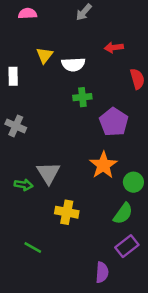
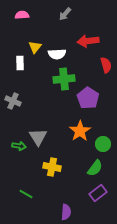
red arrow: (114, 47) -> (88, 41), size x1.5
white rectangle: (13, 76) -> (20, 63), moved
green cross: (82, 97) -> (64, 79), size x1.5
purple semicircle: (102, 272) -> (66, 212), moved

